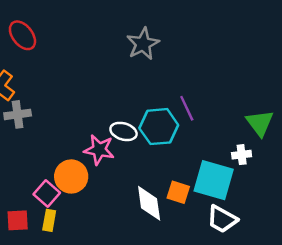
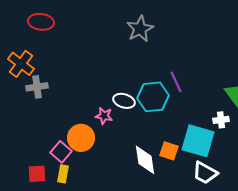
red ellipse: (22, 35) -> (41, 22), turned -45
pink star: (99, 150) -> (104, 116), size x0.7

